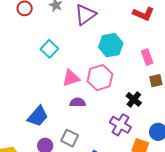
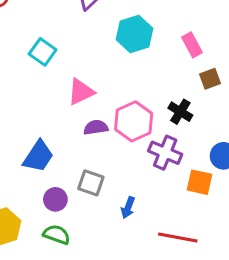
pink hexagon: (100, 78) -> (134, 121), moved

